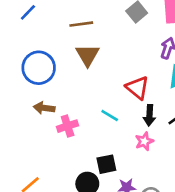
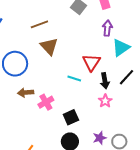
red triangle: (137, 88) -> (91, 62), turned 36
cyan line: (110, 116) -> (74, 79), moved
black square: (106, 164) -> (71, 117), moved

